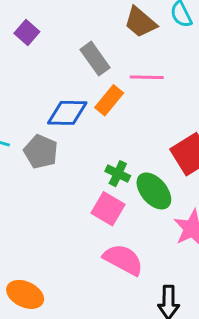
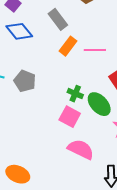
pink line: (147, 77) -> (95, 50), moved
blue diamond: (67, 113) -> (19, 31), moved, turned 52

